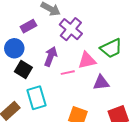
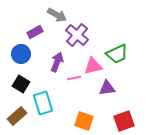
black square: (23, 69) -> (21, 84), moved

